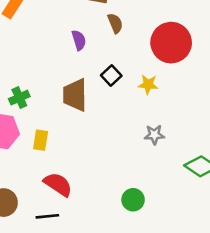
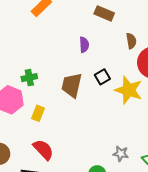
brown semicircle: (115, 23) -> (131, 41), moved
yellow star: (148, 84) -> (129, 90), size x1.8
gray star: (154, 135) -> (121, 154), moved

